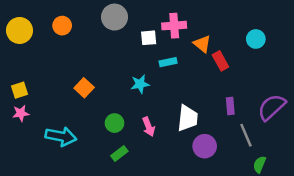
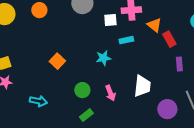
purple rectangle: (230, 106) -> (179, 64), moved
cyan arrow: (61, 136) -> (38, 101), size x0.7
purple circle: (205, 146) -> (167, 109), moved

